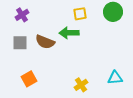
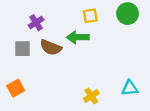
purple cross: (22, 15) -> (36, 23), moved
orange square: (29, 79) -> (16, 88), moved

